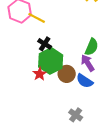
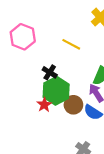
yellow line: (37, 18) -> (71, 44), moved

